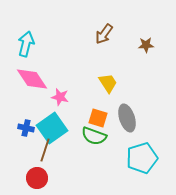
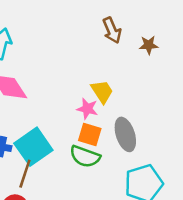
brown arrow: (104, 34) -> (112, 30), moved, turned -60
pink star: (60, 97) -> (87, 109), moved

